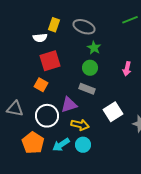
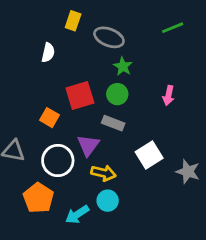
yellow rectangle: (54, 25) -> (73, 21), moved
white semicircle: (40, 38) -> (48, 53), turned -72
red square: (50, 61) -> (80, 95), moved
purple triangle: (69, 105) -> (88, 145), turned -36
cyan arrow: (61, 145) -> (77, 214), moved

